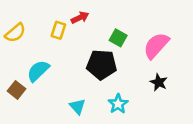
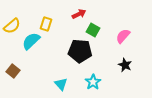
red arrow: (80, 18) -> (79, 14), moved
pink semicircle: (156, 45) -> (123, 36), size x0.7
cyan semicircle: (38, 71) -> (31, 41), moved

